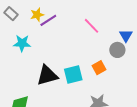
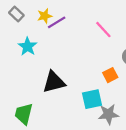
cyan star: (22, 43) -> (27, 46), turned 30
cyan square: (73, 74) -> (92, 99), moved

